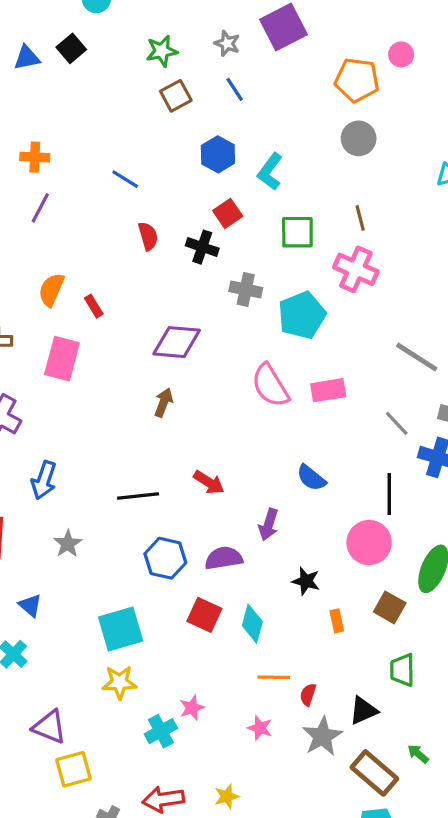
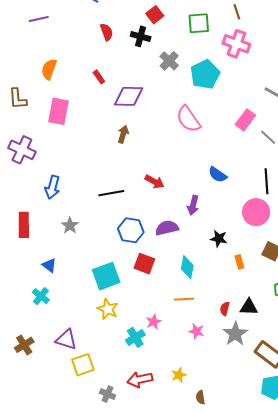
purple line: (40, 208) -> (39, 19), turned 54
gray cross: (246, 289) -> (169, 61), turned 36
red rectangle: (94, 306) -> (99, 77), moved
pink rectangle: (328, 390) -> (245, 120), moved, turned -40
red square: (204, 615) -> (144, 264), moved
orange line: (274, 677) -> (184, 299), moved
yellow star: (119, 682) -> (108, 309), turned 30
black triangle: (363, 711) -> (249, 307), moved, turned 30

